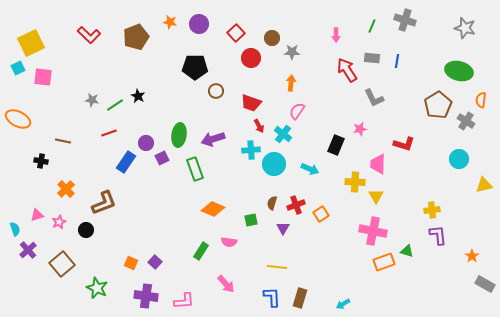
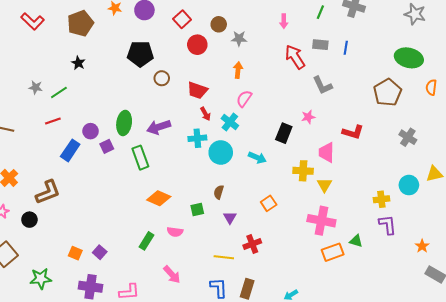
black star: (138, 96) -> (78, 63), moved
gray cross: (466, 121) -> (408, 137), moved
cyan circle: (459, 159) -> (409, 185), moved
red cross: (296, 205) -> (252, 244), moved
green star: (97, 288) -> (41, 279), turned -30

